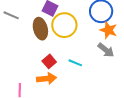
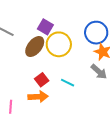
brown ellipse: (40, 29) -> (35, 47), turned 50

